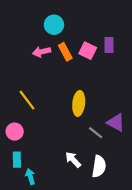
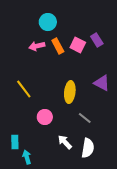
purple rectangle: (109, 45) -> (97, 40), turned -32
purple triangle: (116, 123) -> (102, 83), moved
pink circle: (15, 132) -> (45, 117), moved

